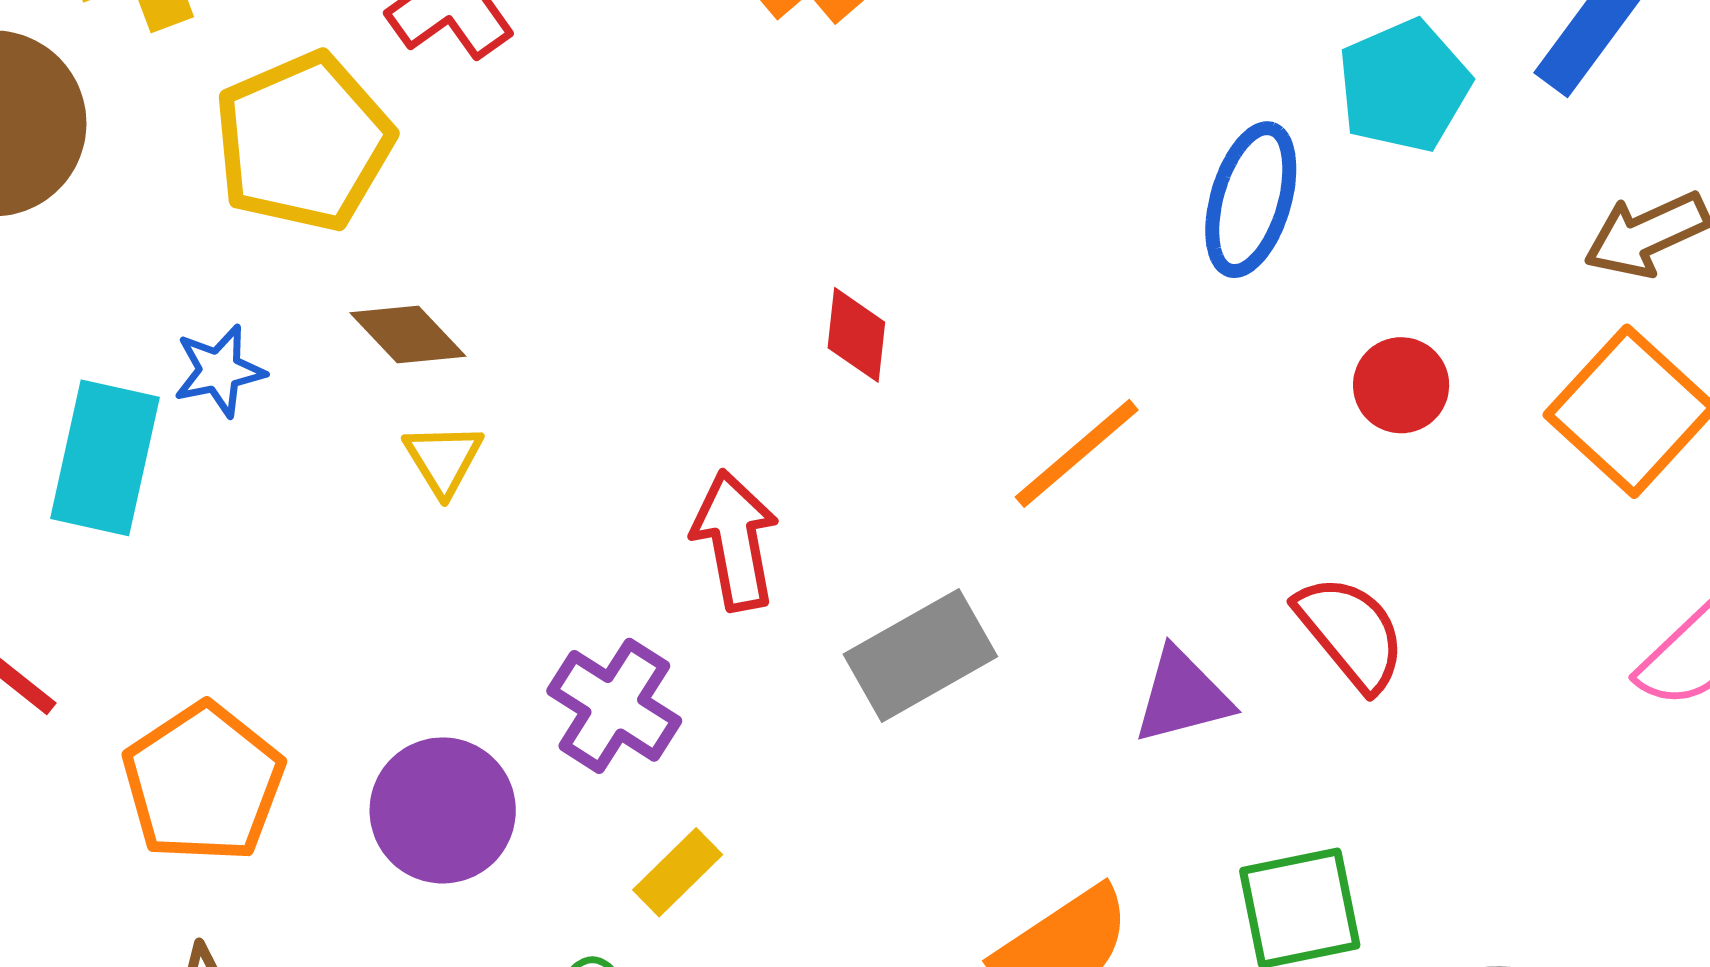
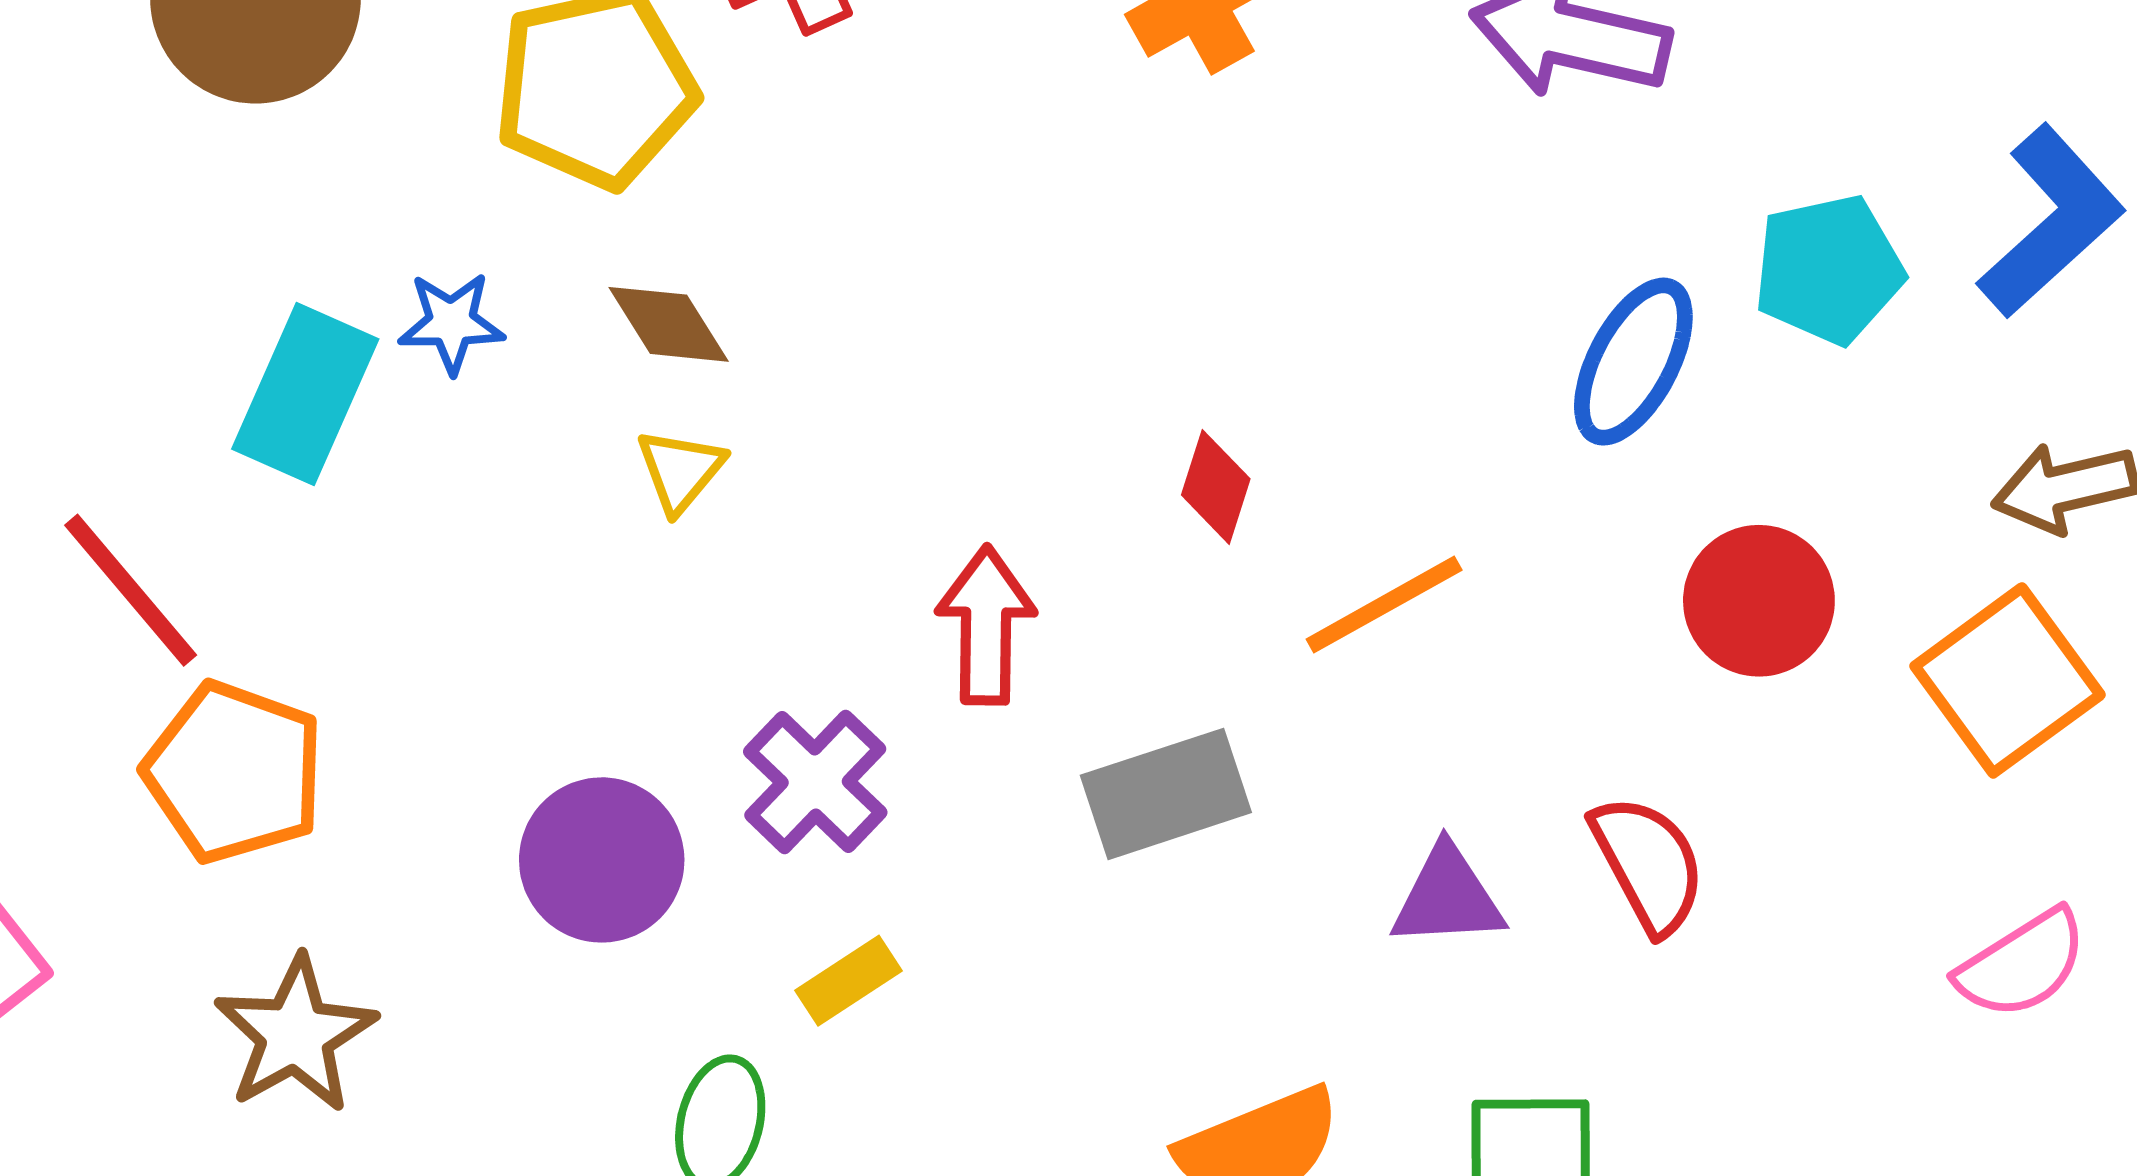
red diamond: (856, 335) -> (1216, 487), moved
red circle: (1401, 385) -> (1759, 601), size x1.4
orange pentagon: (203, 783) -> (234, 772), moved, turned -30

